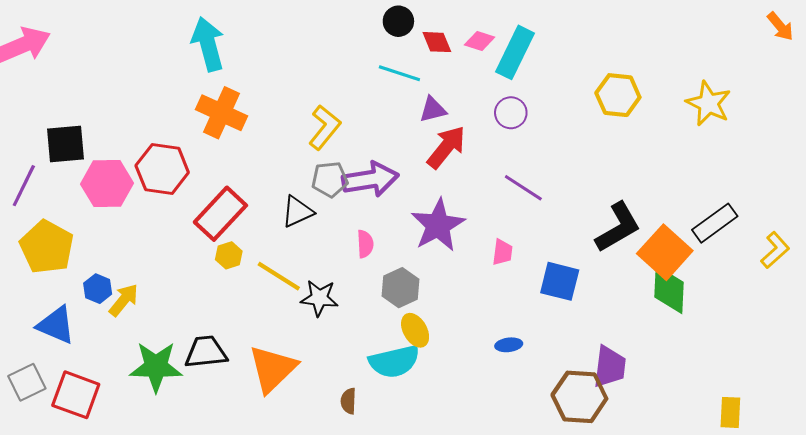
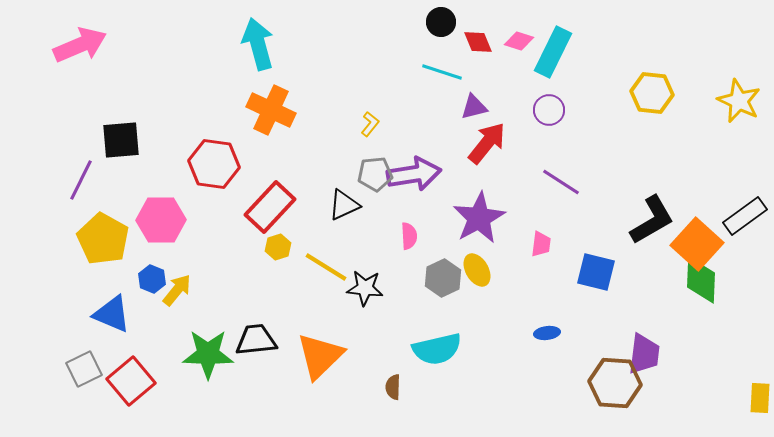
yellow L-shape: (325, 127) -> (370, 124), size x0.6
pink hexagon: (107, 184) -> (161, 220), moved
yellow ellipse: (415, 330) -> (477, 270), moved
red square: (76, 395) -> (131, 381), turned 30

